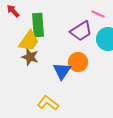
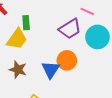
green rectangle: (38, 25) -> (26, 23), size x0.6
brown star: (30, 57) -> (18, 70), moved

